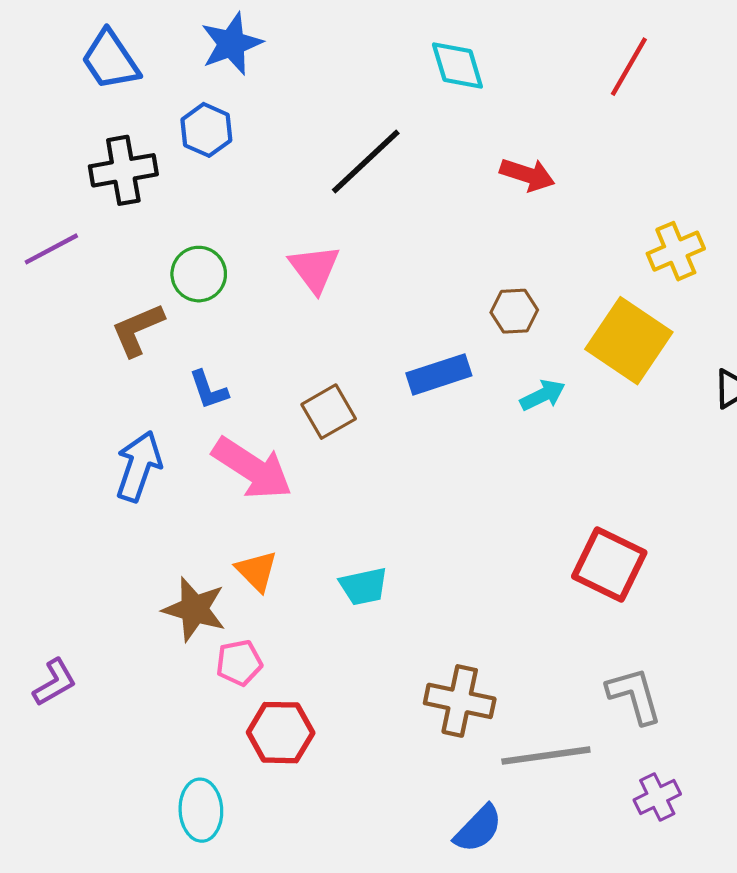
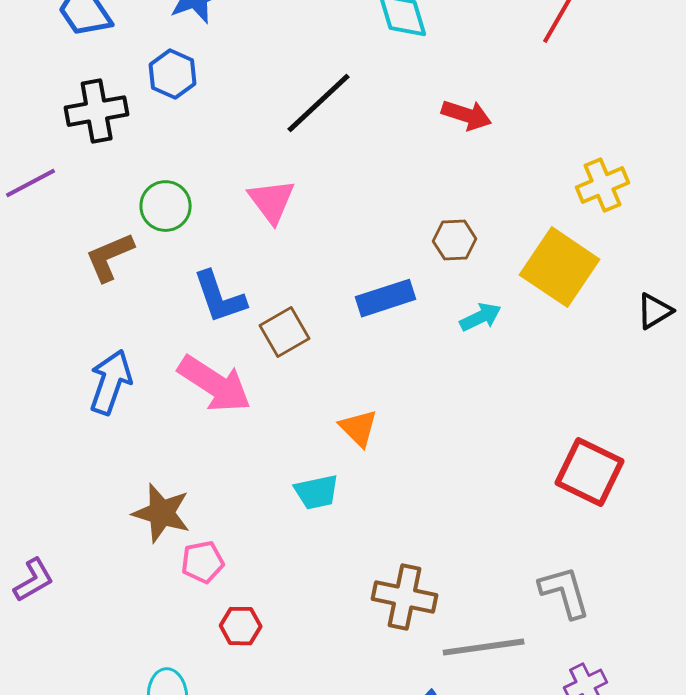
blue L-shape: (209, 390) -> (220, 297), moved, size x1.5
red square: (609, 564) -> (590, 472), moved
orange triangle: (257, 571) -> (359, 428), moved
red hexagon: (281, 733) -> (241, 626), size x0.7

